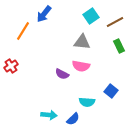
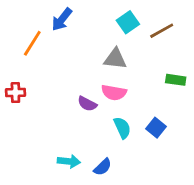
green rectangle: (119, 46) -> (176, 80), moved, turned -56
red cross: (11, 66) -> (15, 92), turned 32
cyan semicircle: (87, 102) -> (122, 128), moved, turned -119

